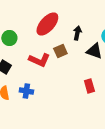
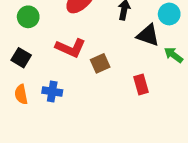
brown square: (60, 51) -> (100, 63), moved

